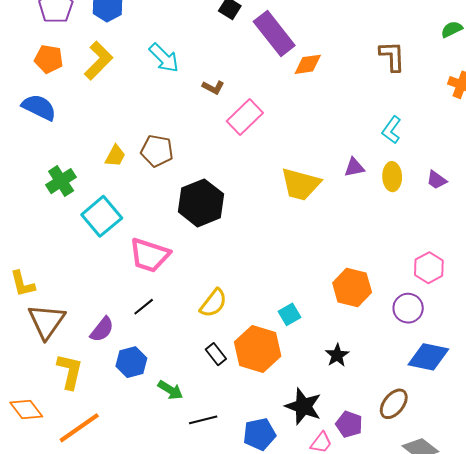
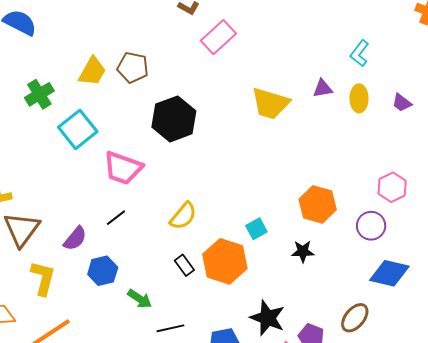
yellow trapezoid: (115, 156) -> (92, 71), size x1.4
black star: (337, 355) -> (303, 251), moved, turned 30

